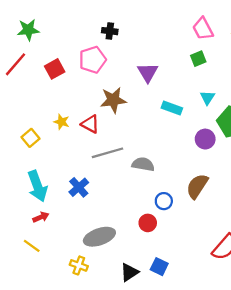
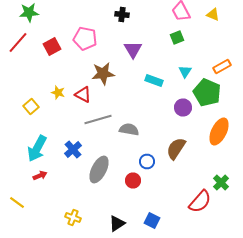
black cross: (110, 31) -> (122, 14), moved
pink pentagon: (93, 60) -> (85, 38), turned 30
cyan arrow: (37, 186) -> (37, 148), turned 48
gray ellipse: (99, 237) -> (99, 170), moved, turned -44
yellow line: (32, 246) -> (17, 202), moved
blue square: (159, 267) -> (152, 220), moved

